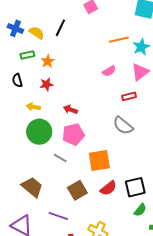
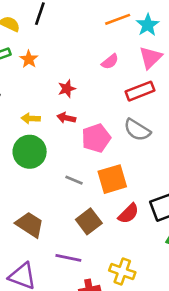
red star: (46, 84) -> (67, 89), moved
red rectangle: (129, 96) -> (140, 91), size x1.5
yellow arrow: (33, 107) -> (31, 118), moved
pink pentagon: (73, 134) -> (96, 138), moved
gray line: (60, 158) -> (74, 180), moved

